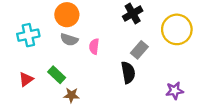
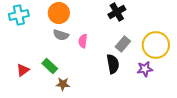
yellow circle: (177, 29) -> (156, 45), moved
cyan cross: (28, 35) -> (19, 15), moved
purple star: (175, 91) -> (145, 69), moved

